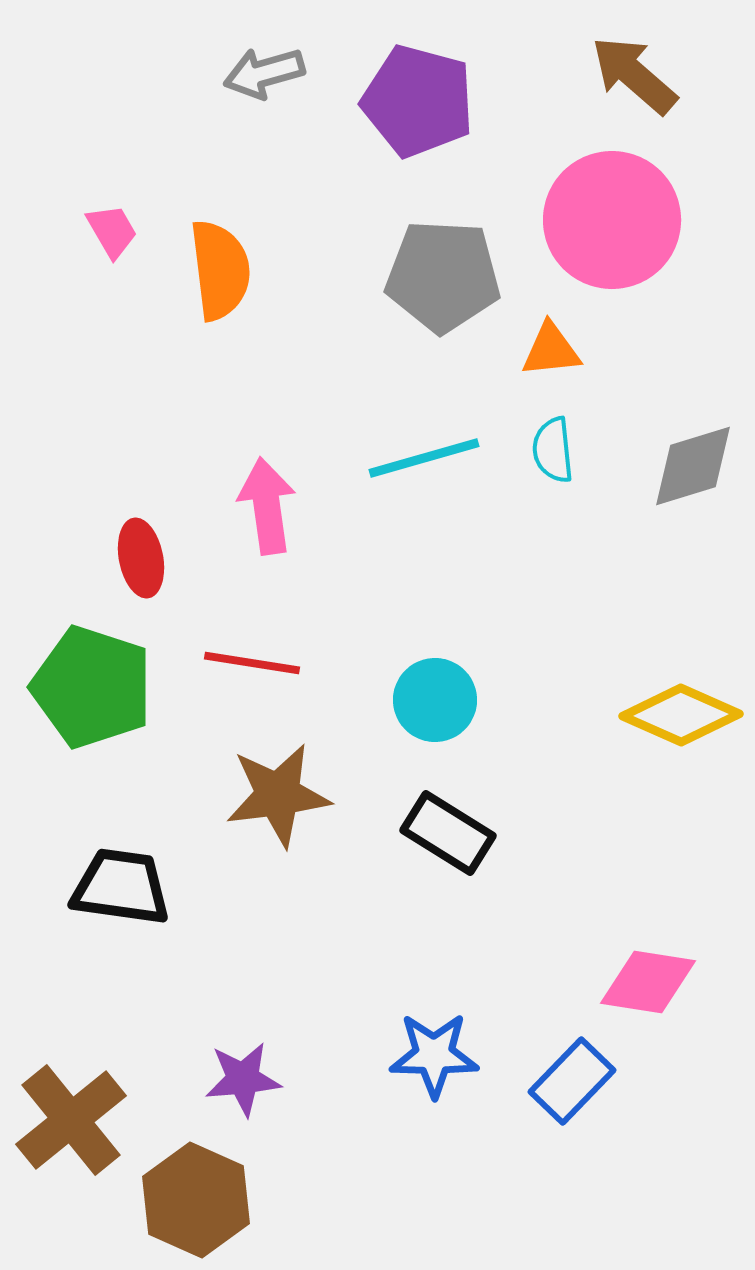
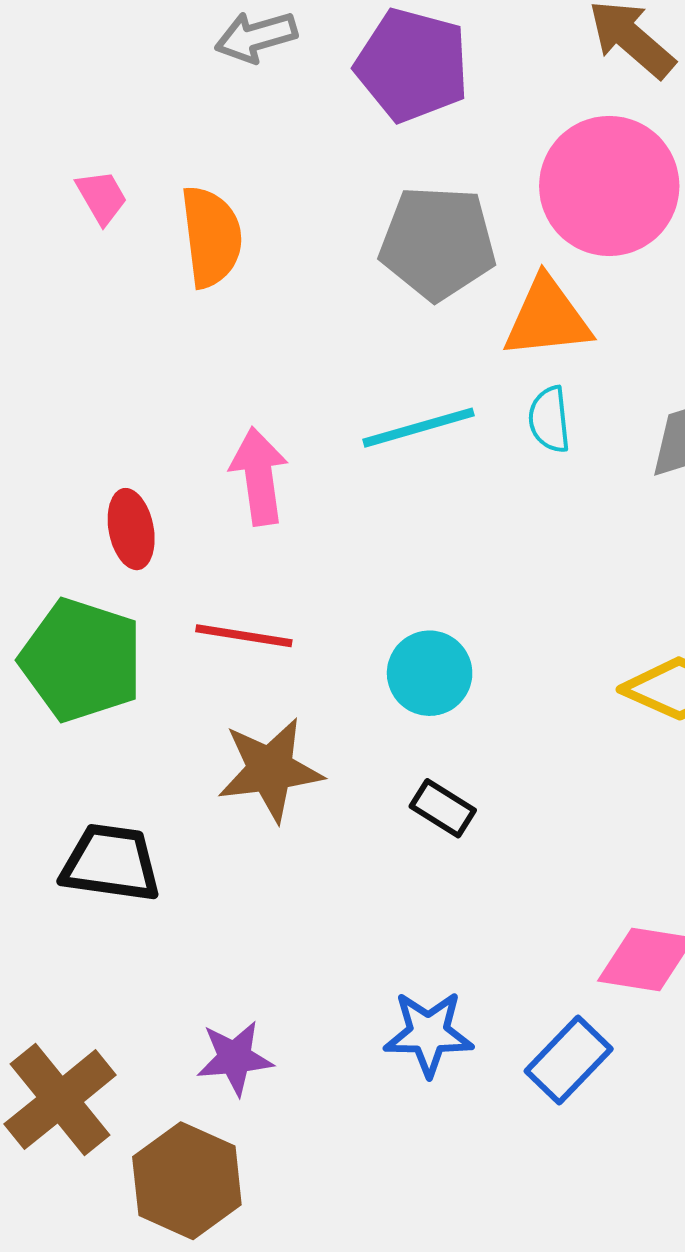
orange triangle: (551, 350) -> (547, 318), size x1.5
black rectangle: (448, 833) -> (443, 808), size x0.7

